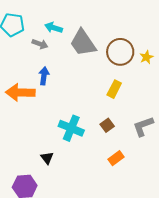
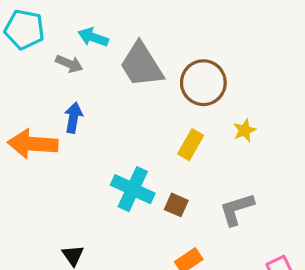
yellow star: (146, 57) -> (245, 130), moved
brown square: (107, 125) -> (176, 205), turned -32
cyan cross: (71, 128) -> (133, 189), moved

